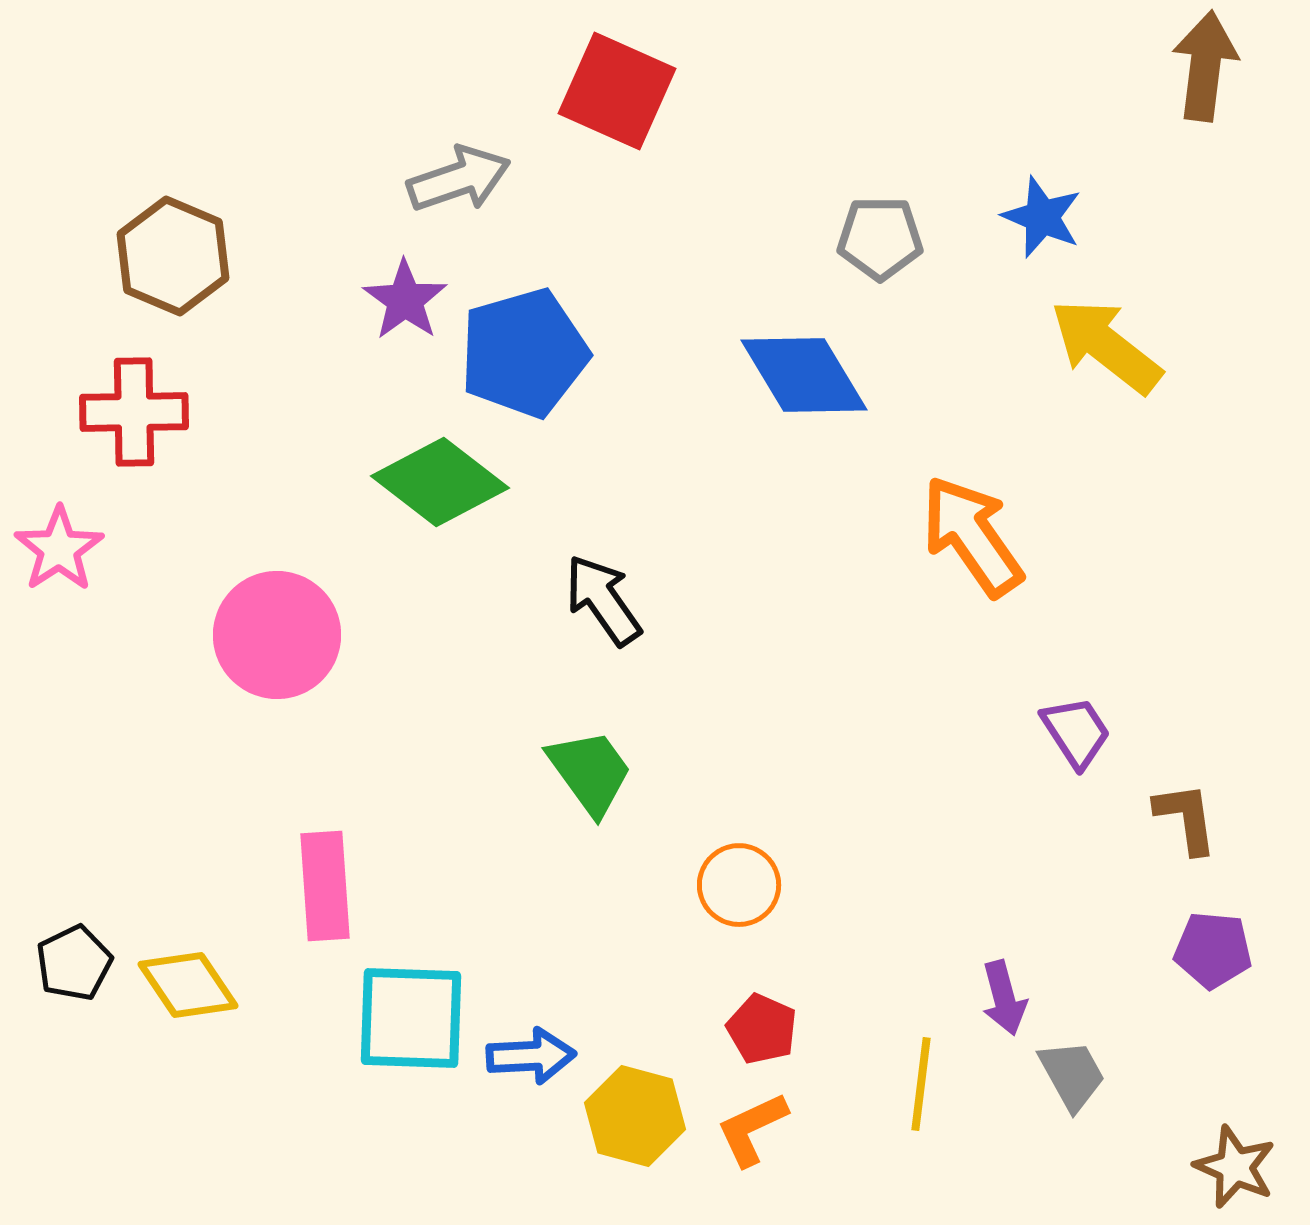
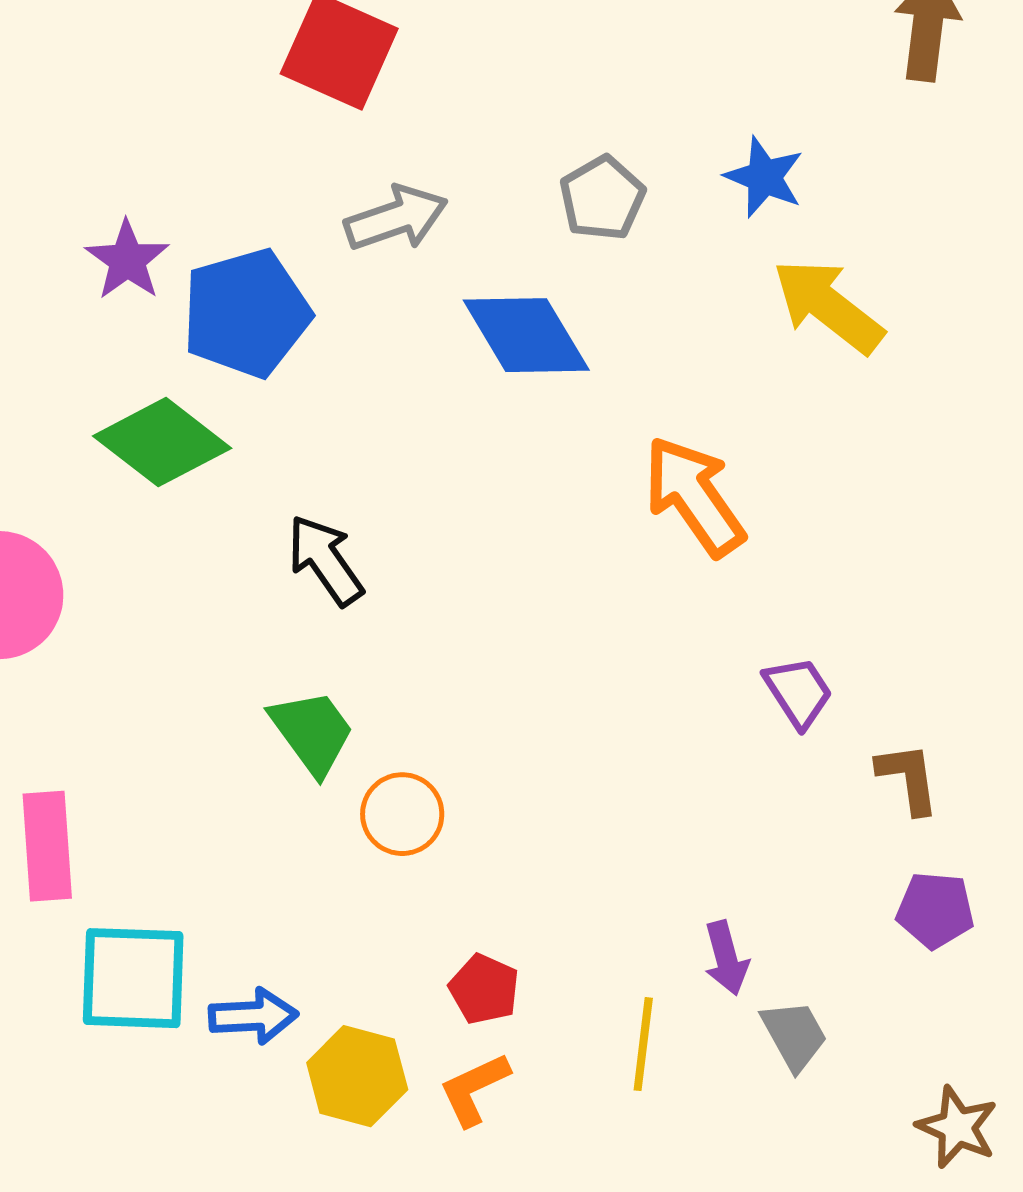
gray arrow: (459, 179) -> (396, 218), moved
gray pentagon: (880, 238) -> (602, 198), turned -30
orange circle: (739, 885) -> (402, 814), moved

